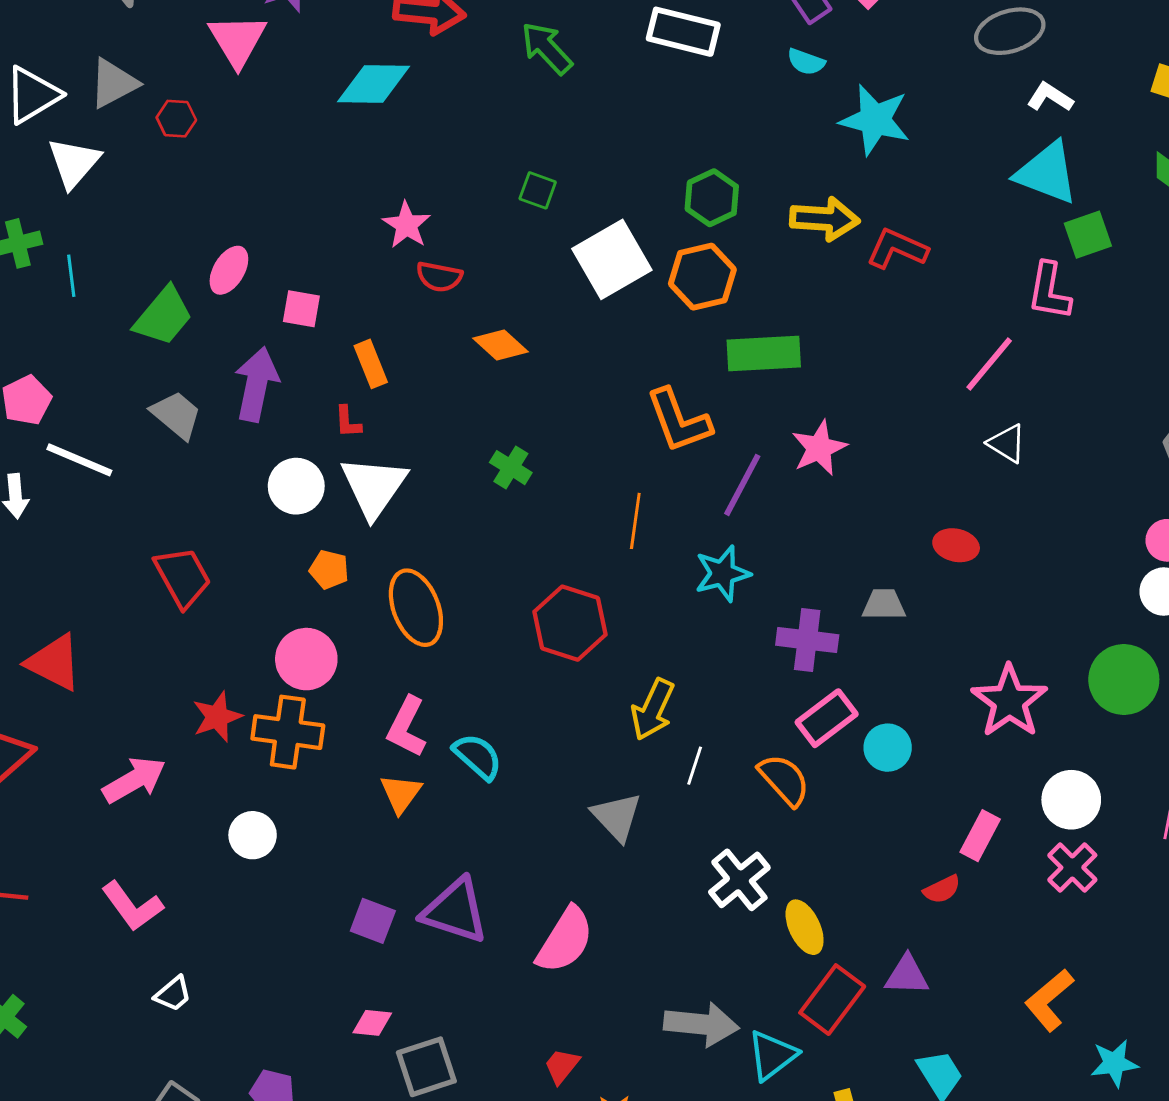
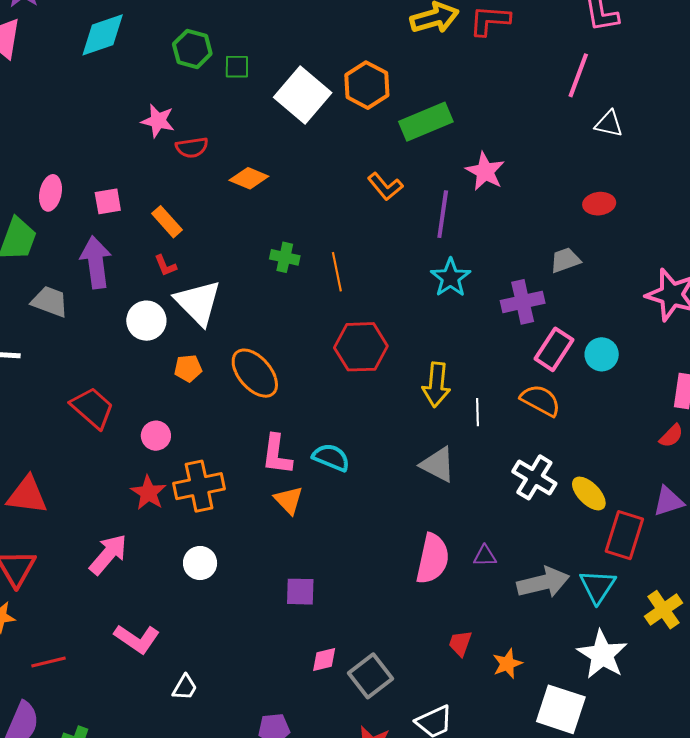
green hexagon: (712, 198) -> (192, 49), moved
orange L-shape: (679, 421) -> (385, 186), size x0.7
orange line: (635, 521) -> (337, 272), moved
pink circle: (306, 659) -> (156, 436), moved, size x0.7
purple triangle: (455, 911) -> (485, 556), moved, size x0.5

